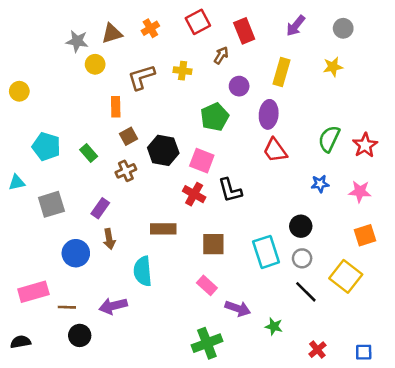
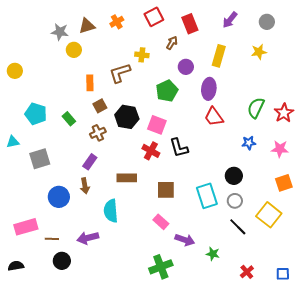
brown L-shape: (141, 77) -> (120, 73), moved
purple rectangle: (100, 208) -> (90, 162), moved

